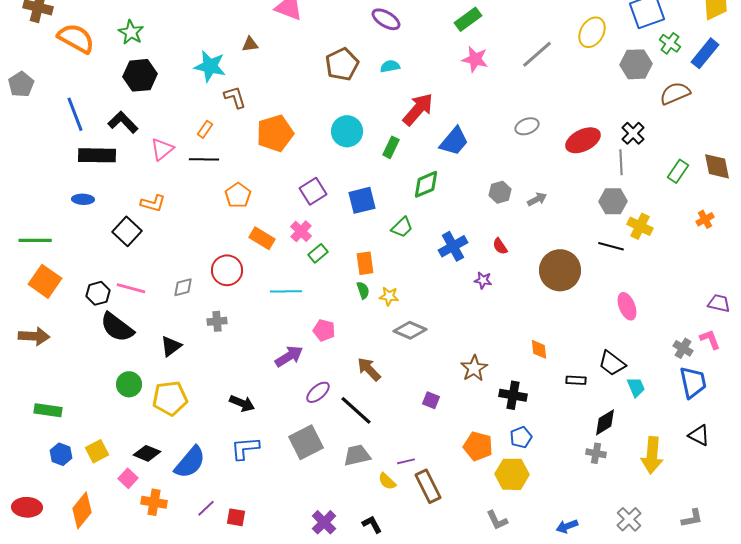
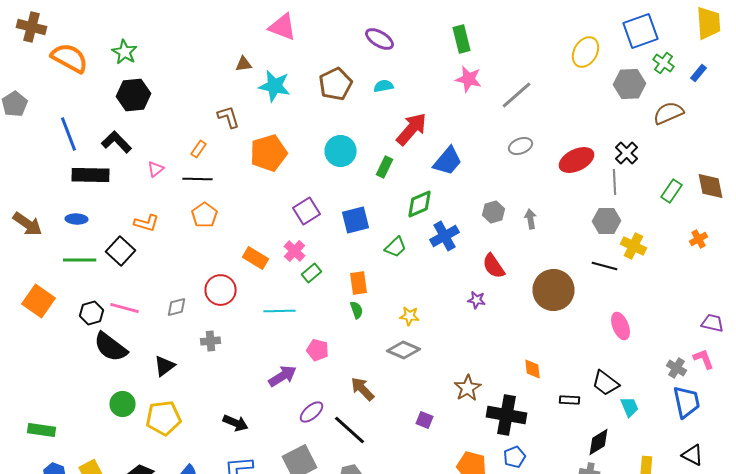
green rectangle: (468, 19) -> (462, 39), turned -68
blue rectangle: (705, 53) -> (698, 73), size x0.6
gray line: (537, 54) -> (516, 95), moved
cyan star: (210, 66) -> (274, 86), moved
pink triangle: (162, 149) -> (156, 169), size x0.7
orange pentagon: (238, 195) -> (204, 215), moved
gray arrow: (537, 199) -> (530, 219), turned -72
green line: (35, 240) -> (80, 260), moved
blue cross: (453, 246) -> (444, 236), moved
red semicircle: (500, 246) -> (494, 266), size x1.5
yellow star: (389, 296) -> (410, 316), moved
brown arrow: (34, 336) -> (28, 224), moved, turned 32
black cross: (513, 395) -> (506, 415), size x1.4

